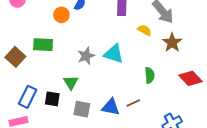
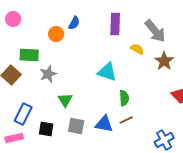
green rectangle: (43, 45) -> (29, 55), moved
gray star: (86, 56) -> (48, 74), moved
green semicircle: (150, 75) -> (124, 98), moved
black square: (52, 99) -> (46, 129), moved

